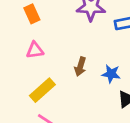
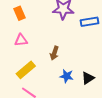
blue star: (111, 74) -> (67, 76), moved

